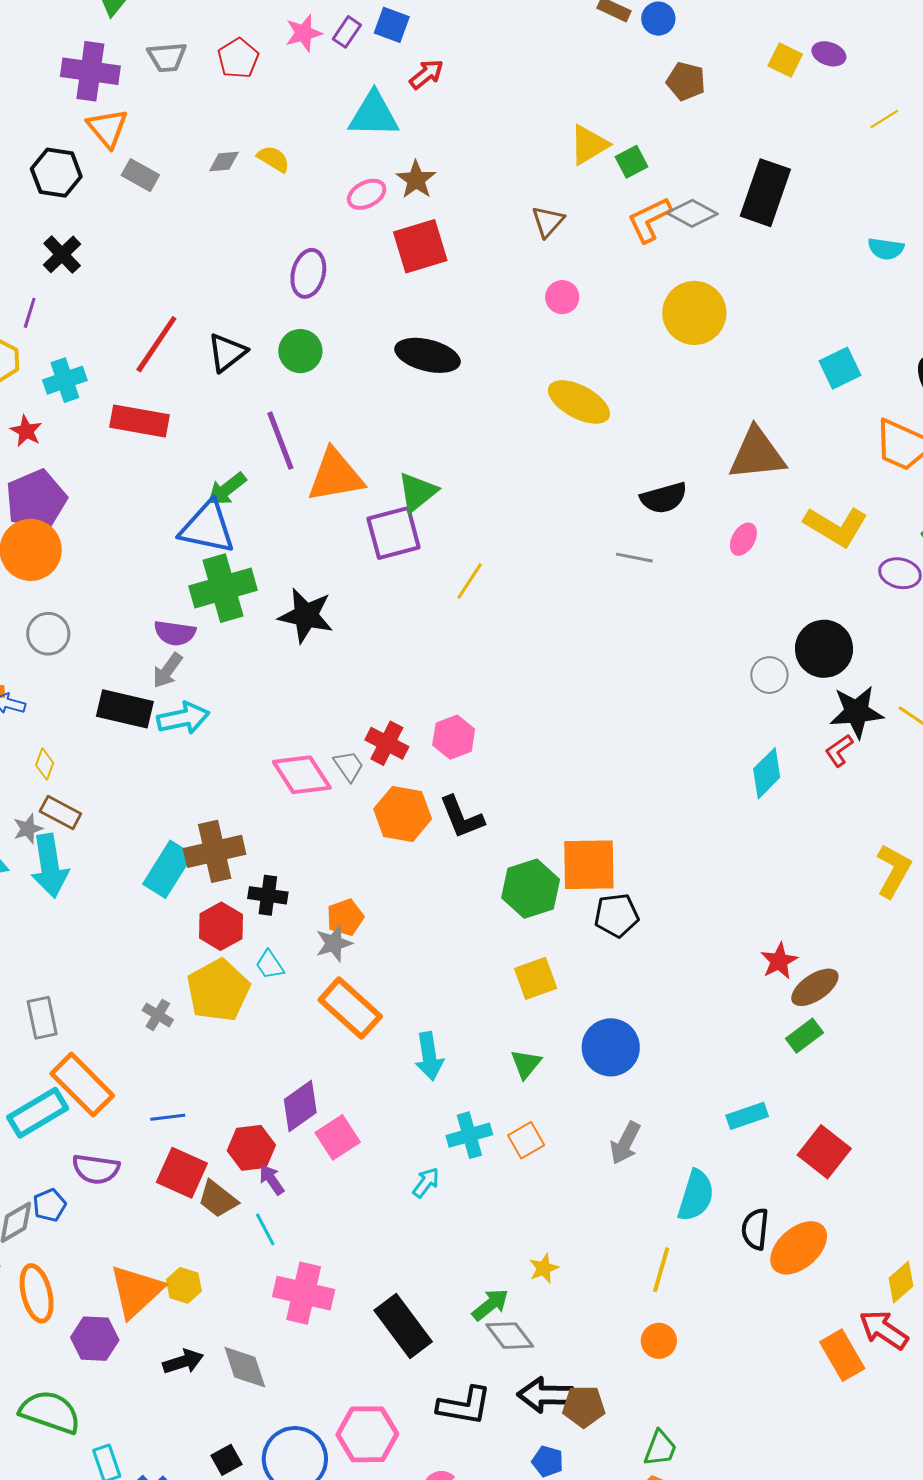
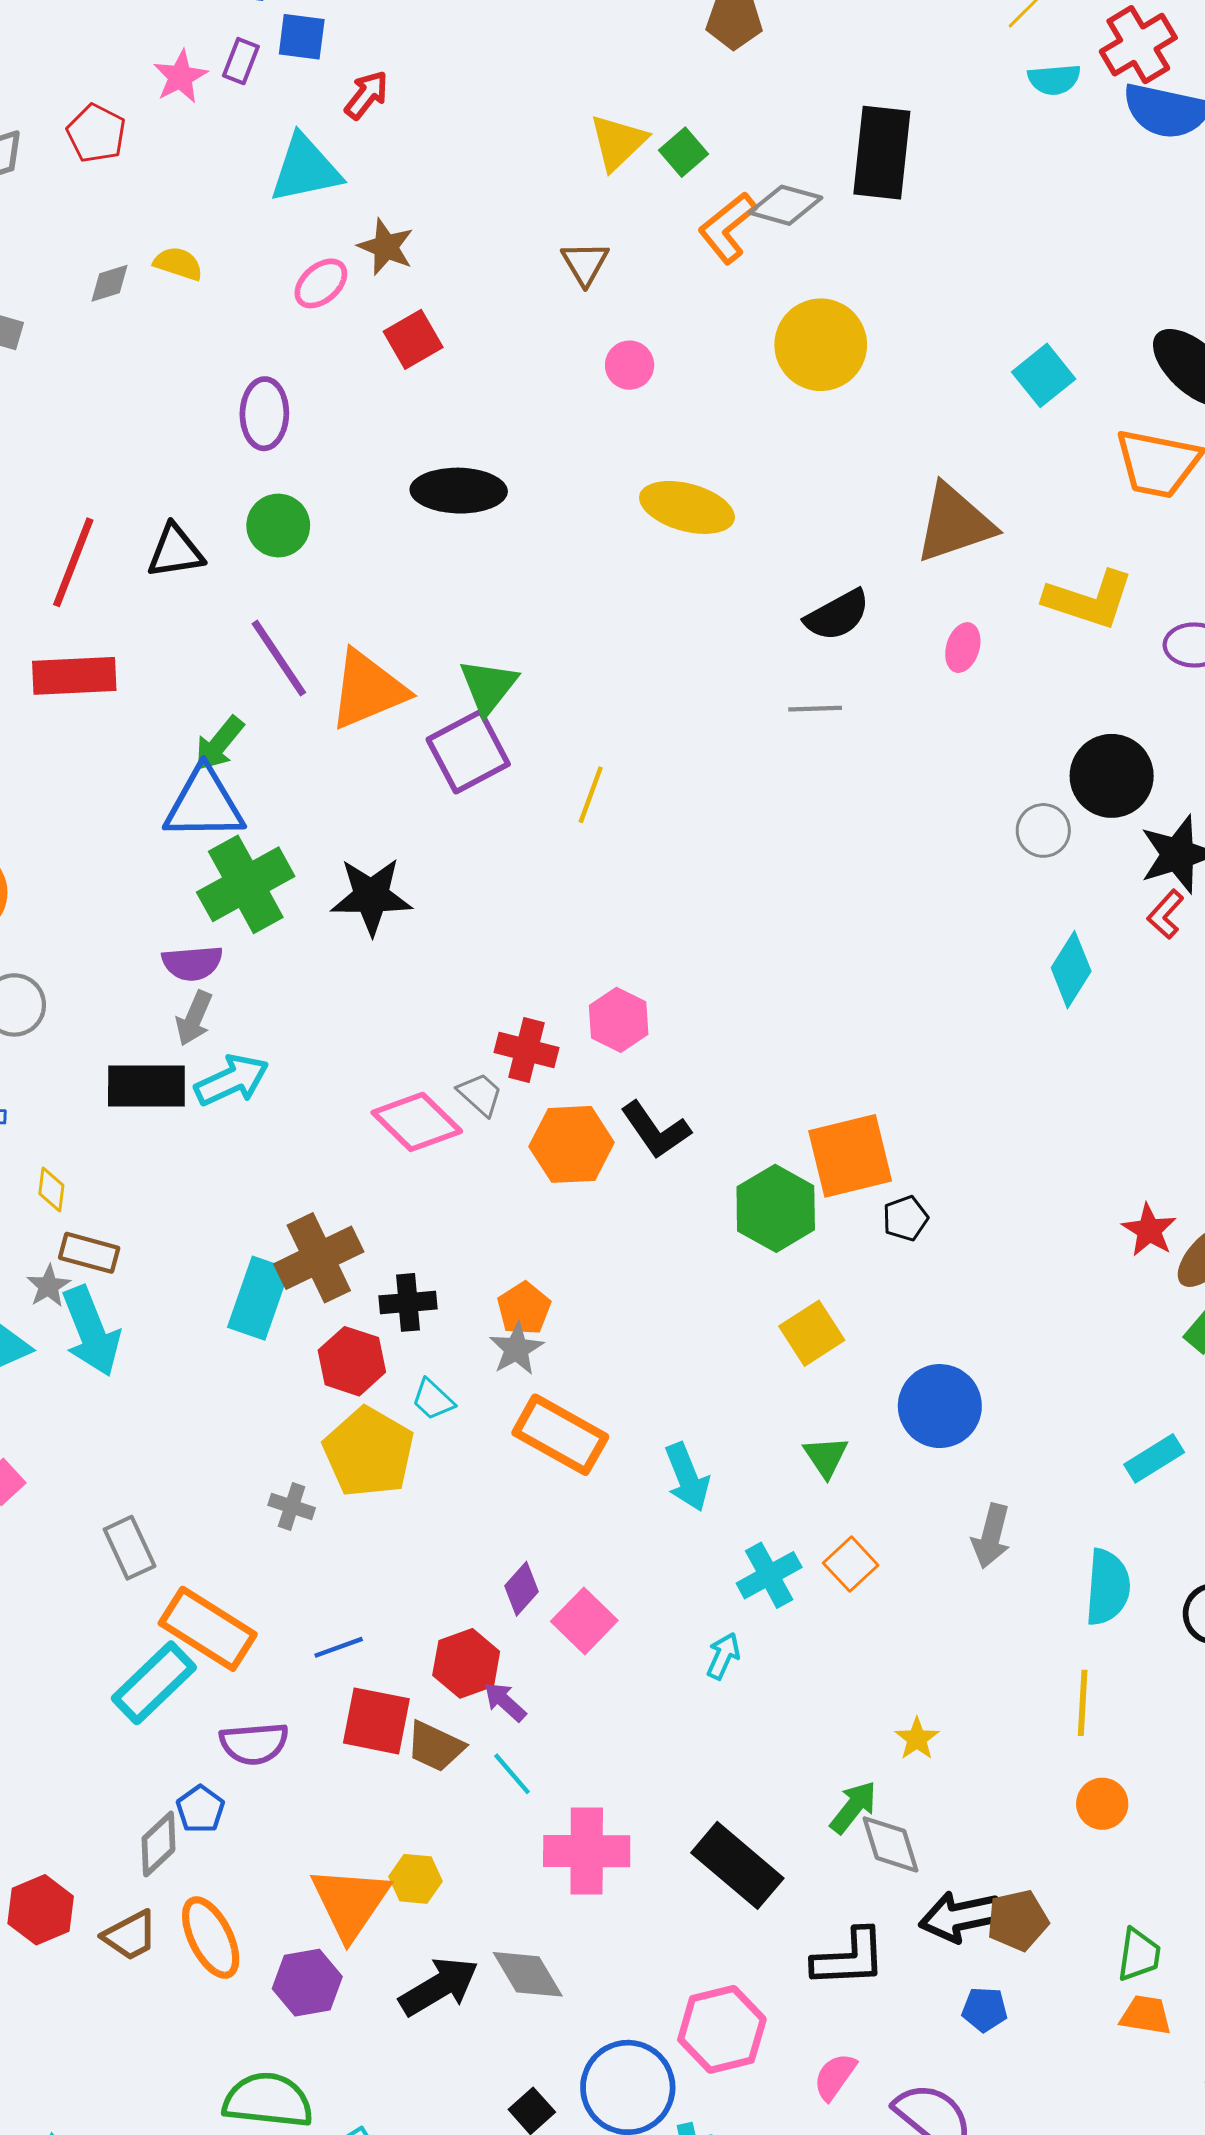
red square: (420, 246) -> (413, 339), size x0.7
cyan semicircle: (886, 249) -> (1054, 79), moved
black triangle: (227, 353) -> (175, 551), turned 42
black pentagon: (616, 915) -> (905, 1218), size x0.7
purple diamond: (300, 1106) -> (522, 1589), size x0.7
gray diamond: (510, 1336) -> (891, 1844), turned 33
black arrow: (183, 1362) -> (439, 1986), size x1.4

